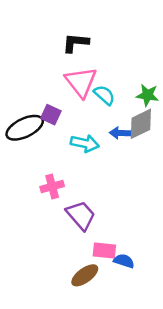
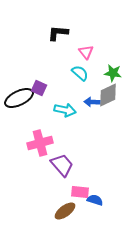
pink triangle: (81, 82) -> (86, 52), moved, size x0.6
pink cross: (52, 187) -> (40, 143), size x1.4

